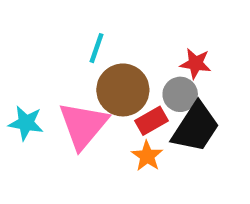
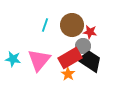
brown circle: (123, 90) -> (72, 25), moved
red rectangle: (152, 121) -> (70, 58), size x1.6
black trapezoid: (196, 127) -> (90, 61), turned -90

